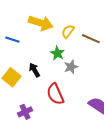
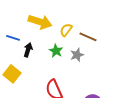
gray star: (71, 67) -> (77, 55), moved
black arrow: (34, 70) -> (28, 50), moved, turned 48

